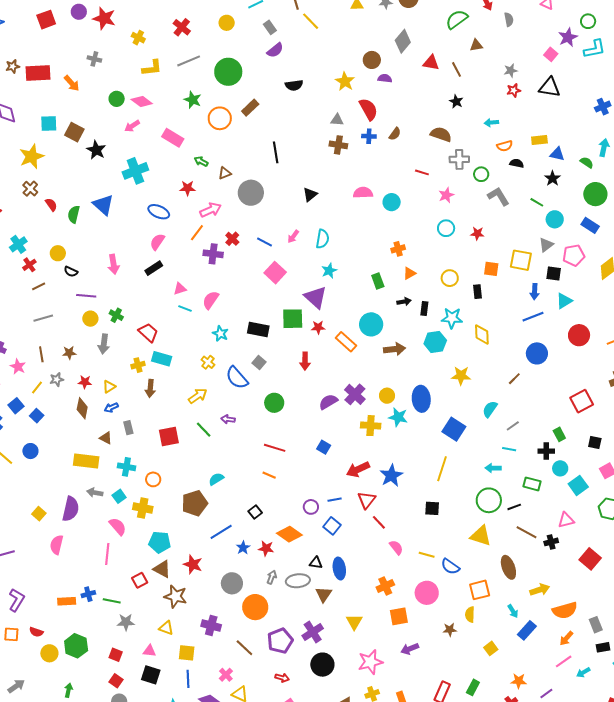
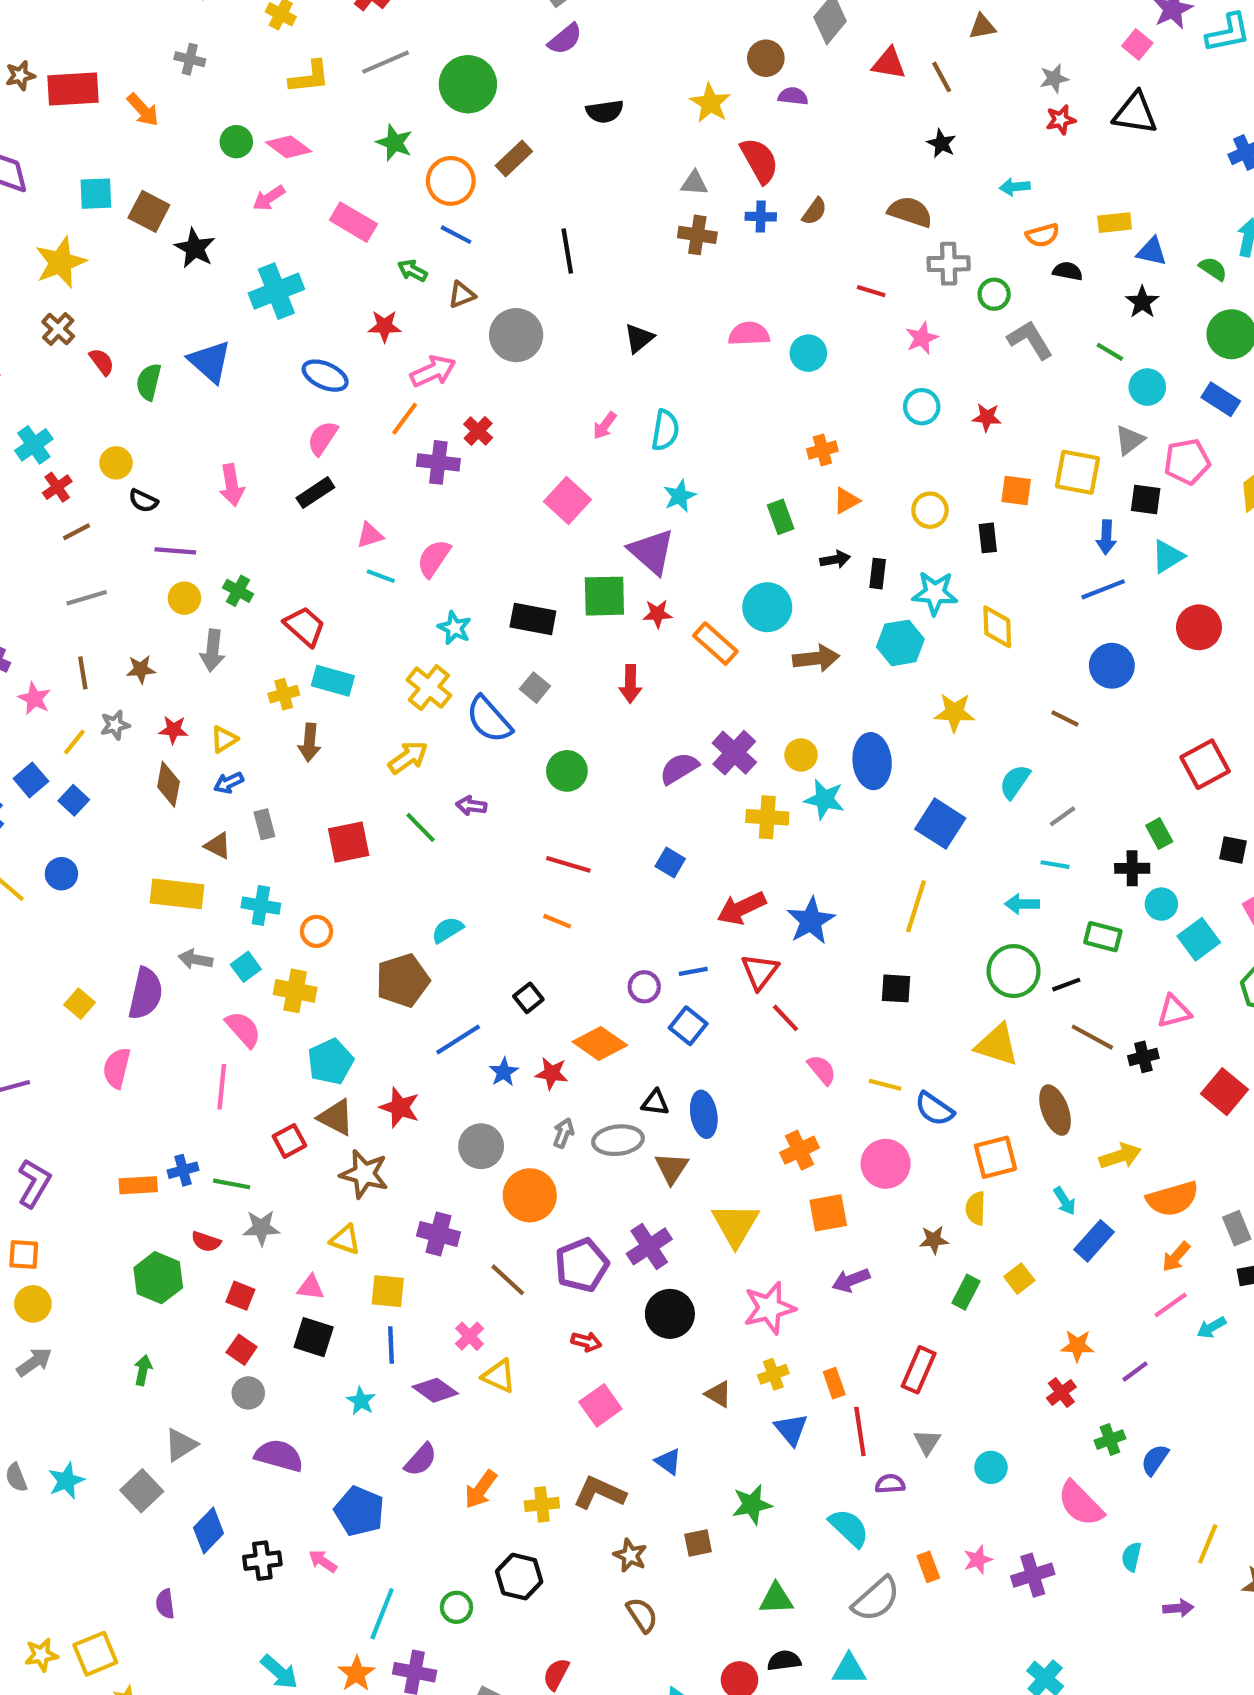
blue line: (265, 242) -> (456, 235), moved
yellow cross: (208, 362) -> (429, 688), size x1.5
brown line: (514, 379) -> (1065, 718), turned 72
cyan pentagon: (160, 542) -> (330, 1062), turned -30
yellow triangle: (354, 622) -> (735, 1225), size x1.4
red semicircle: (36, 632) -> (206, 1242), moved
yellow circle: (49, 653) -> (33, 1304), moved
green rectangle: (473, 687) -> (966, 1292), moved

